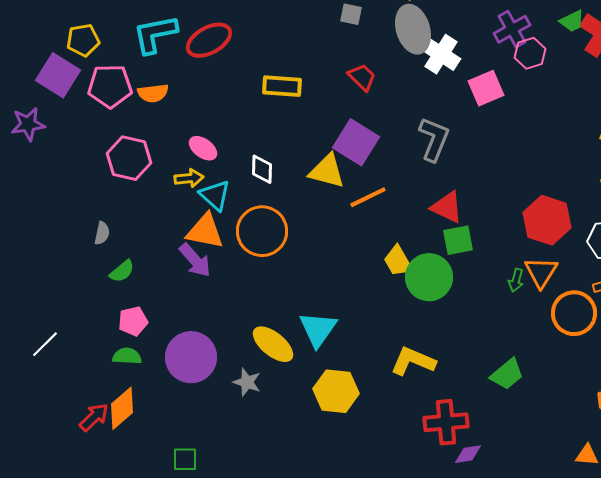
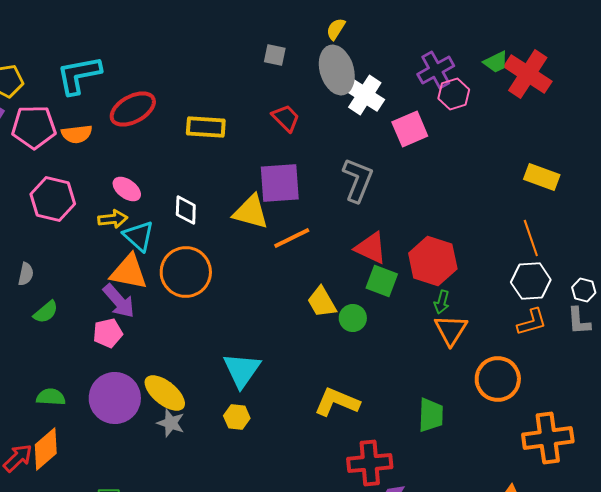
red ellipse: (209, 40) -> (133, 109), moved
purple square: (356, 142) -> (280, 183), turned -36
red hexagon: (547, 220) -> (433, 261), moved
green square: (458, 240) -> (382, 281), turned 32
orange triangle: (541, 272) -> (451, 330), moved
green circle: (429, 277) -> (353, 318), size x0.6
green arrow: (516, 280) -> (442, 302), moved
orange circle: (574, 313) -> (498, 379), moved
pink pentagon: (133, 321) -> (108, 333), moved
yellow ellipse: (273, 344) -> (165, 393), moved
green trapezoid: (507, 374) -> (431, 415), turned -48
yellow hexagon: (336, 391) -> (237, 417), moved, size x0.6

